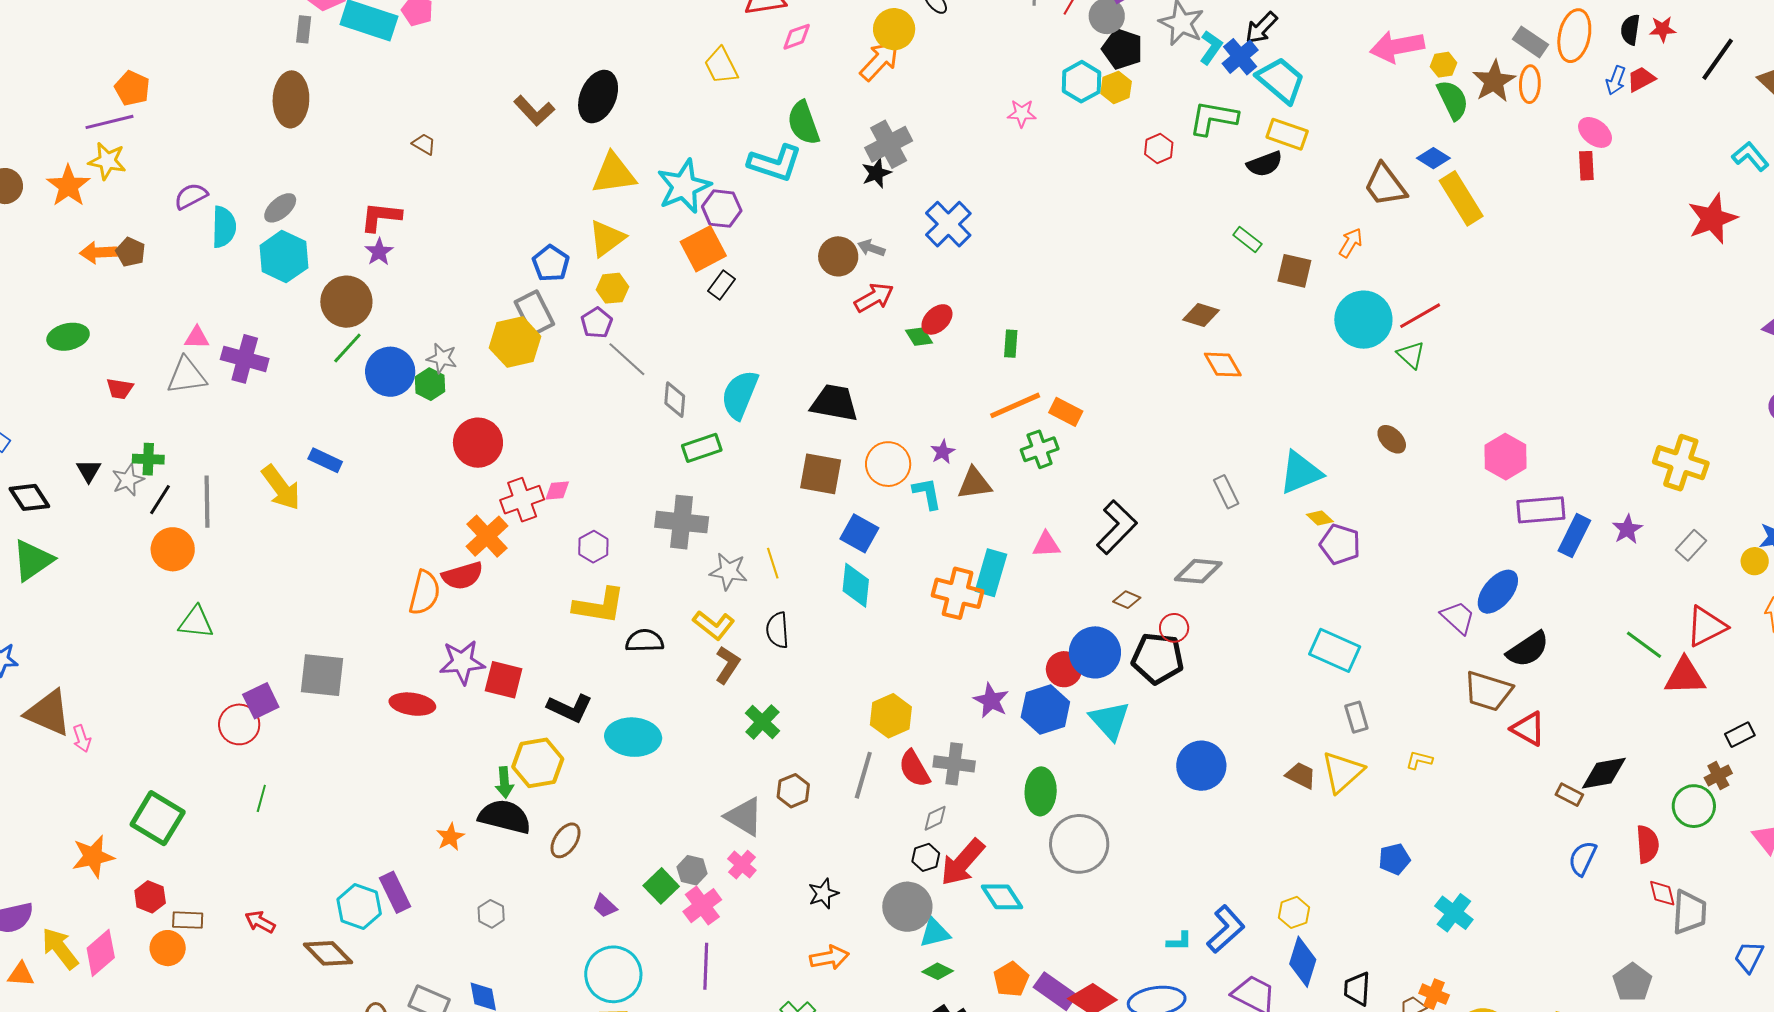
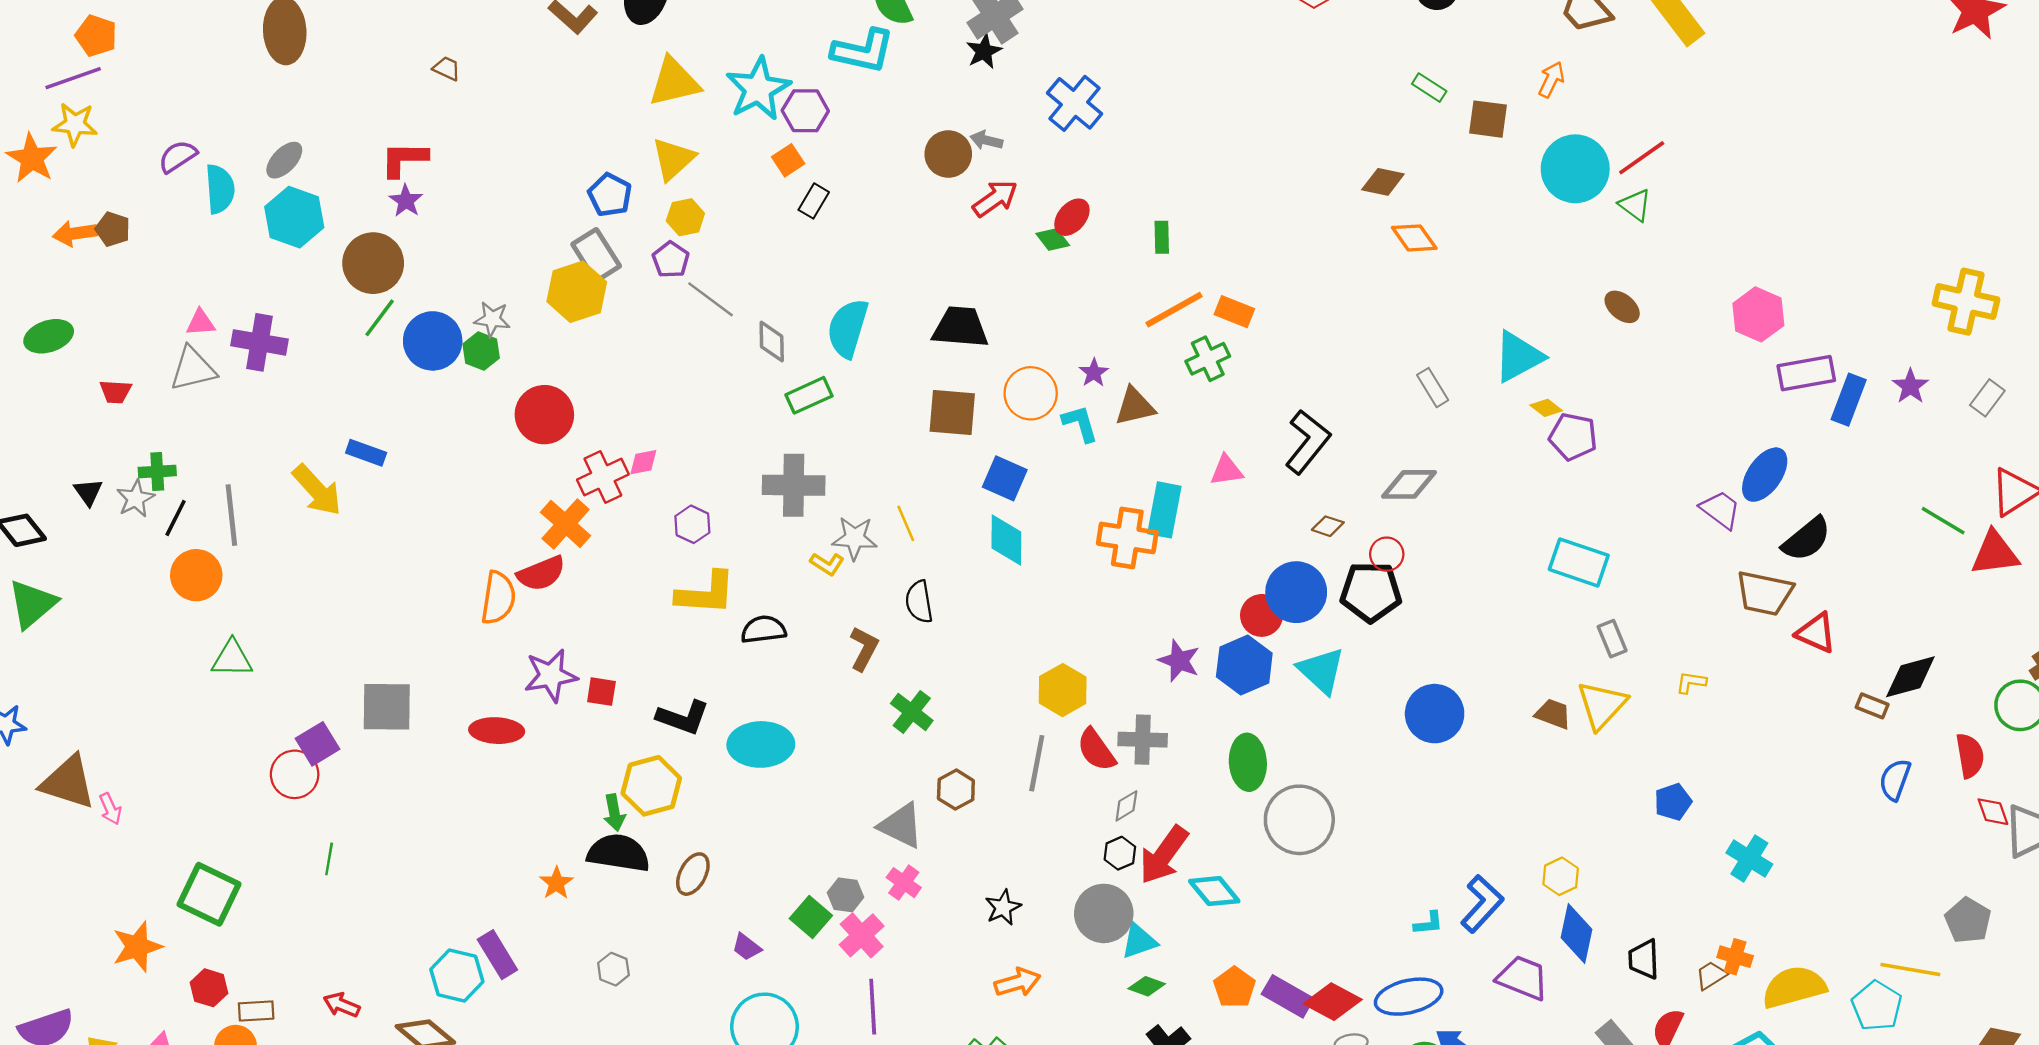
orange square: (703, 249) -> (788, 160), size x0.6
yellow L-shape: (714, 625) -> (827, 564), moved, size x0.7
red square: (504, 680) -> (601, 692), size x0.7

